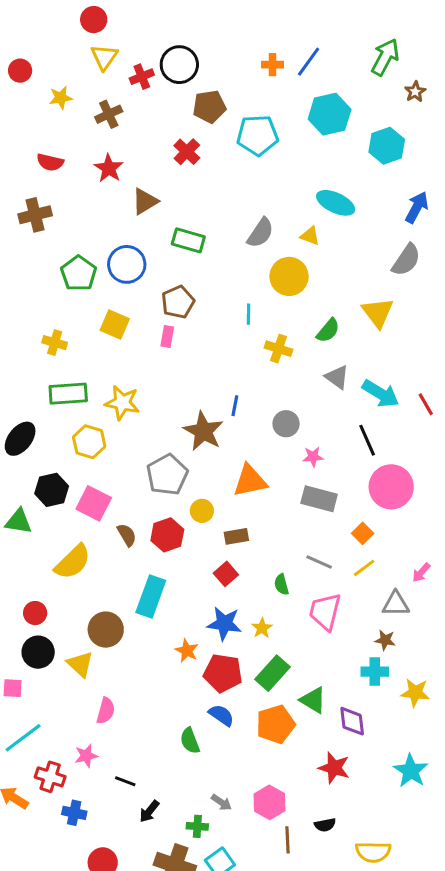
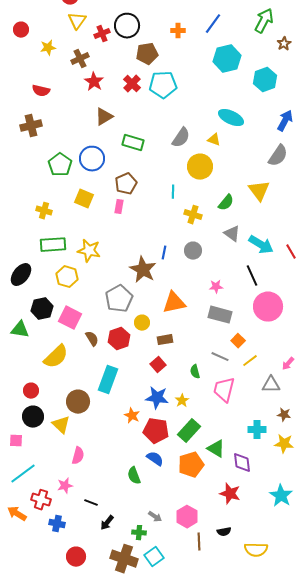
orange cross: (272, 65) -> (178, 31), moved
cyan pentagon: (257, 135) -> (163, 85), moved
red star: (109, 168) -> (94, 82), moved
gray circle: (286, 424) -> (193, 251), moved
orange square: (363, 533) -> (238, 341), moved
brown star: (385, 640) -> (284, 415), moved

